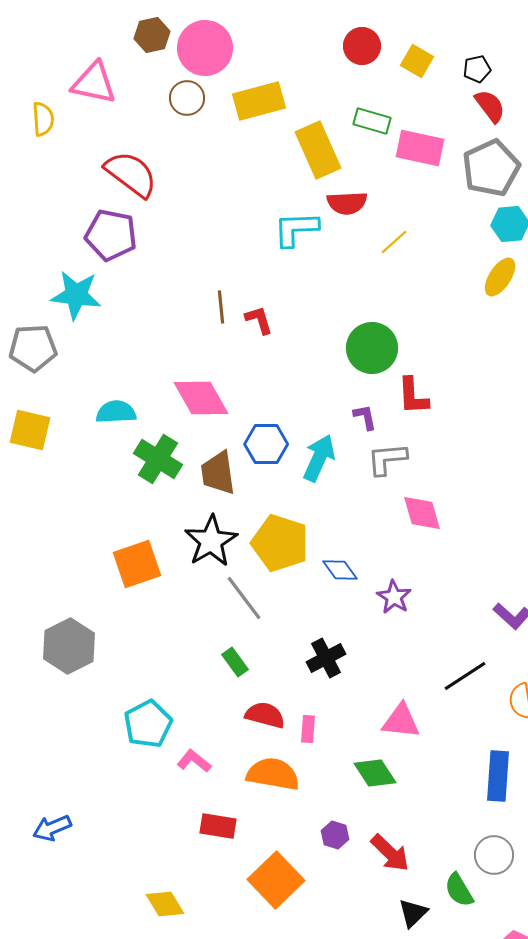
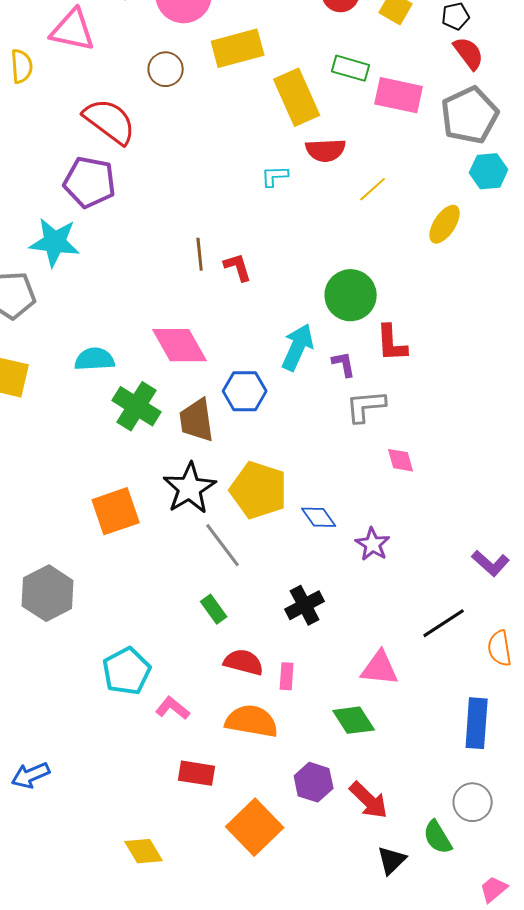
brown circle: (187, 98) -> (166, 69), moved
cyan L-shape: (296, 229) -> (275, 176), size x0.6
yellow ellipse: (500, 277) -> (445, 224), moved
cyan arrow: (319, 458) -> (298, 347), moved
pink diamond: (422, 513) -> (401, 460), size x0.7
purple hexagon: (335, 835) -> (314, 782), size x1.4

